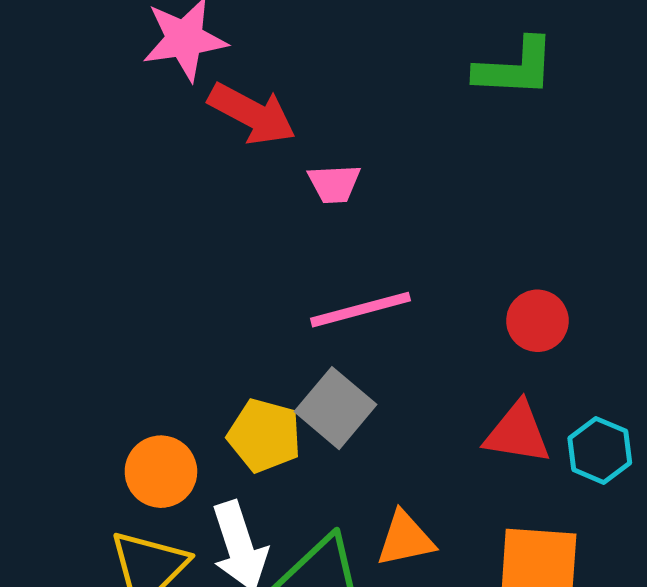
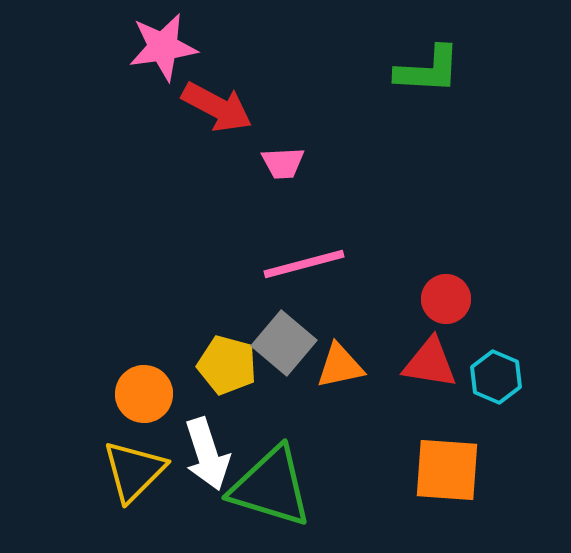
red circle: (537, 321) -> (446, 299), moved
orange triangle: (405, 539) -> (340, 366), moved

